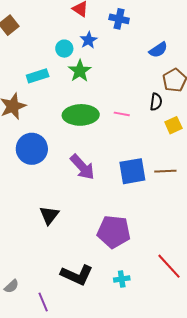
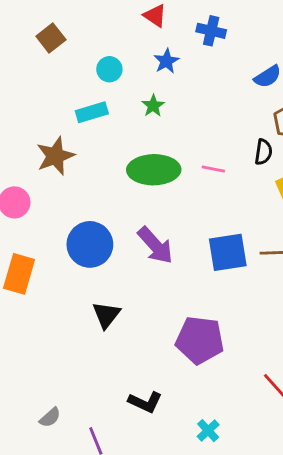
cyan circle: (64, 49) -> (109, 69), moved
green star: (80, 71) -> (153, 106), size x0.7
blue circle: (32, 149) -> (90, 244), moved
black L-shape: (77, 275) -> (145, 402), size x0.7
cyan cross: (122, 279) -> (208, 431), moved, turned -35

